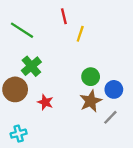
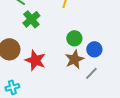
green cross: (31, 66) -> (31, 19), moved
red star: (45, 102) -> (35, 60), size x1.5

